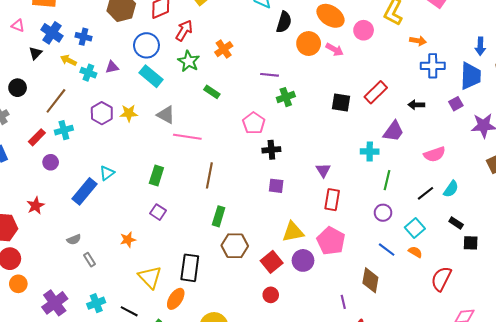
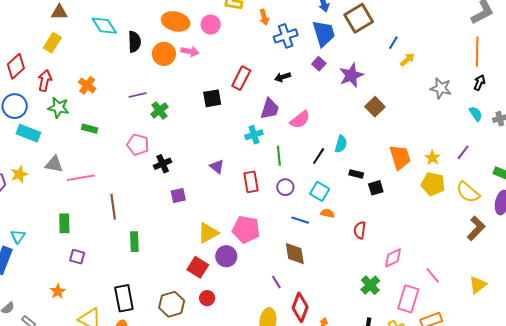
orange arrow: (418, 41) -> (264, 17), turned 84
pink semicircle: (435, 154) -> (300, 120), moved
red rectangle: (332, 200) -> (251, 182), moved
brown hexagon: (235, 246) -> (172, 304), moved
red semicircle: (441, 279) -> (360, 230), size x0.7

